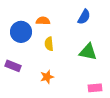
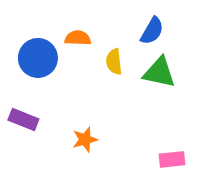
yellow semicircle: (49, 44) -> (114, 62), moved
green triangle: (88, 52) -> (159, 72), moved

